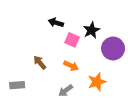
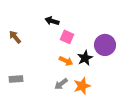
black star: (91, 30) -> (85, 58), moved
brown arrow: (40, 63) -> (15, 37), moved
orange star: (97, 82) -> (82, 86), moved

